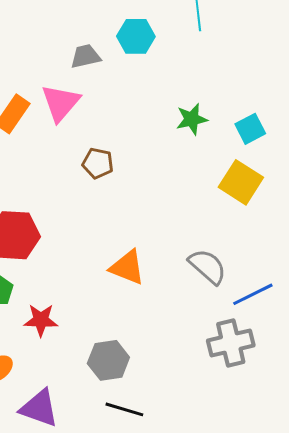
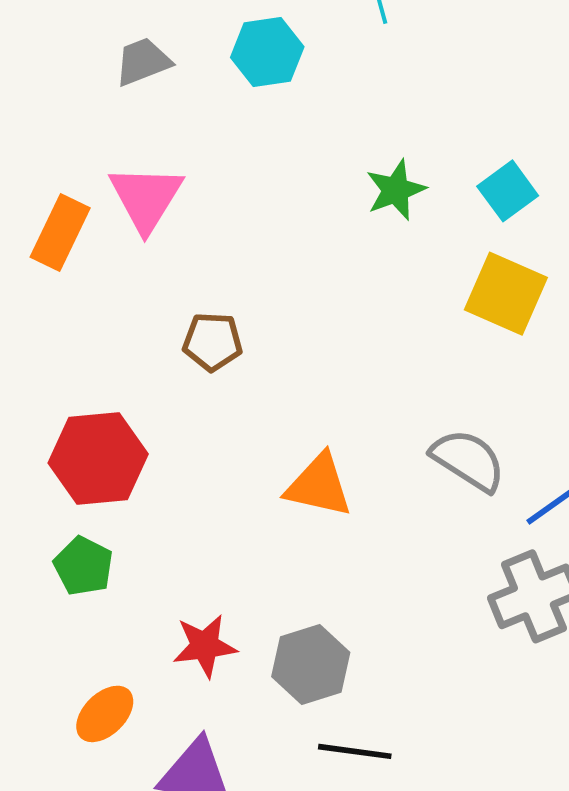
gray trapezoid: (85, 56) -> (143, 62), moved
brown pentagon: (98, 163) -> (212, 342), moved
red star: (41, 320) -> (205, 646), moved

